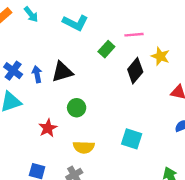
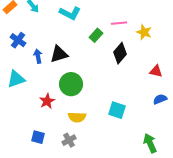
yellow star: (160, 56) -> (144, 32), moved
blue cross: (13, 71) -> (18, 40), moved
green circle: (77, 108) -> (71, 84), size x1.5

